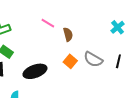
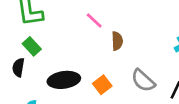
orange square: (70, 61) -> (102, 85), moved

